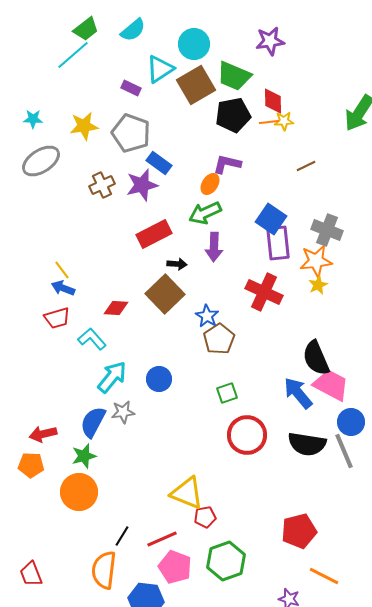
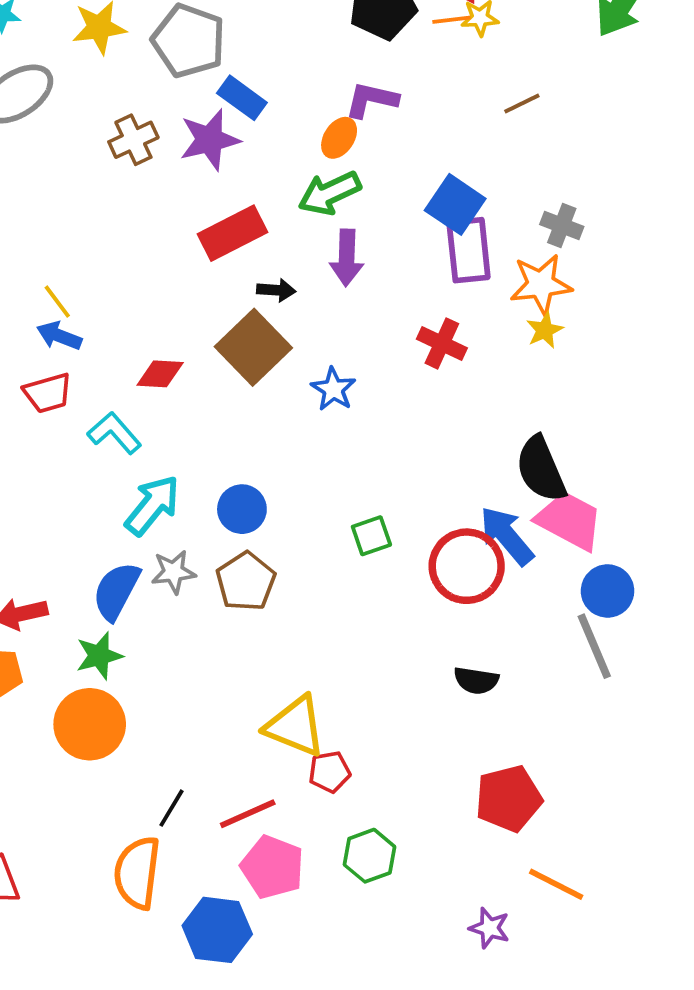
gray cross: (327, 230) -> (562, 225), size x0.7
red cross: (264, 292) -> (442, 343), size x0.7
brown pentagon: (219, 339) -> (246, 581), moved
red circle: (247, 435) -> (467, 566), moved
black semicircle: (307, 444) -> (476, 680), moved, size x0.6
green hexagon: (226, 561) -> (370, 856), size x0.7

